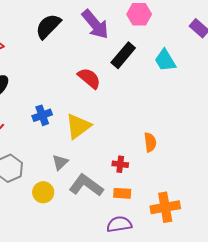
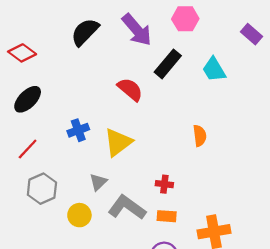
orange semicircle: (150, 142) -> (200, 136), moved

